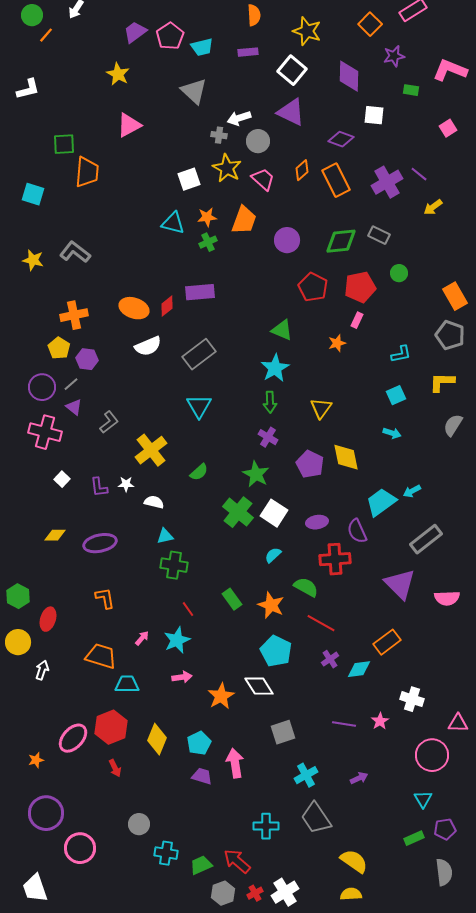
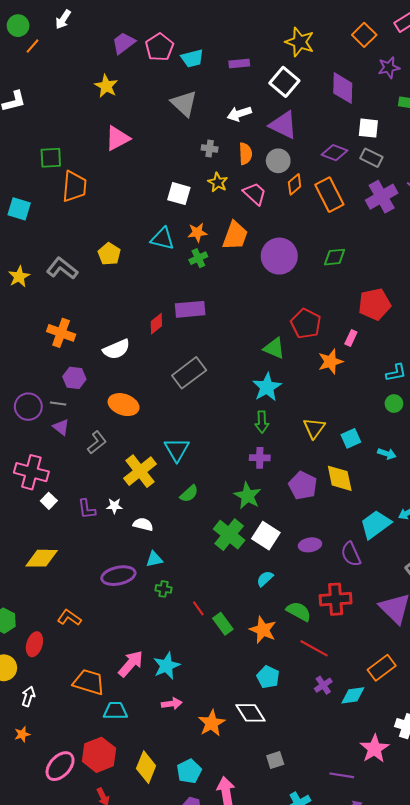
orange semicircle: (254, 15) -> (245, 154), moved
white arrow: (239, 118) -> (239, 114), moved
gray circle: (258, 141) -> (278, 161), moved
yellow star: (227, 168) -> (218, 182), size x0.7
white square: (189, 179) -> (179, 194), turned 35
gray rectangle: (379, 235) -> (371, 158), moved
purple circle: (287, 240) -> (279, 256), size x1.4
green diamond: (341, 241) -> (335, 257), size x0.7
yellow star: (33, 260) -> (19, 277), turned 30
green circle: (399, 273) -> (394, 404), moved
red pentagon: (313, 287) -> (306, 324), moved
red pentagon: (360, 287) -> (374, 304), moved
orange ellipse: (134, 308) -> (124, 405), moved
orange cross: (74, 315) -> (61, 333), turned 32
orange star: (337, 343) -> (330, 362), size x1.4
white semicircle: (148, 346) -> (116, 349), moved
yellow pentagon: (59, 348) -> (109, 254), moved
gray line: (71, 384) -> (58, 404), turned 49
cyan square: (396, 395) -> (351, 438), moved
cyan triangle: (199, 406) -> (177, 450), moved
pink cross: (45, 432) -> (31, 472), moved
purple cross: (268, 437) -> (260, 458), turned -30
yellow diamond: (55, 535) -> (42, 558), size x1.5
purple ellipse: (100, 543) -> (118, 576), moved
red cross: (335, 559) -> (336, 599), moved
green cross: (174, 565) -> (163, 589), size x0.6
orange L-shape: (105, 598) -> (69, 618), moved, turned -45
red line: (188, 609) -> (198, 608), moved
pink arrow: (142, 638) -> (131, 664), size x1.8
cyan pentagon: (276, 651) -> (268, 677), size x0.7
pink star: (380, 721) -> (374, 749), size x1.6
purple line: (344, 724) -> (342, 775), moved
gray square: (283, 732) -> (275, 760), size x0.7
orange star: (36, 760) -> (22, 734), moved

